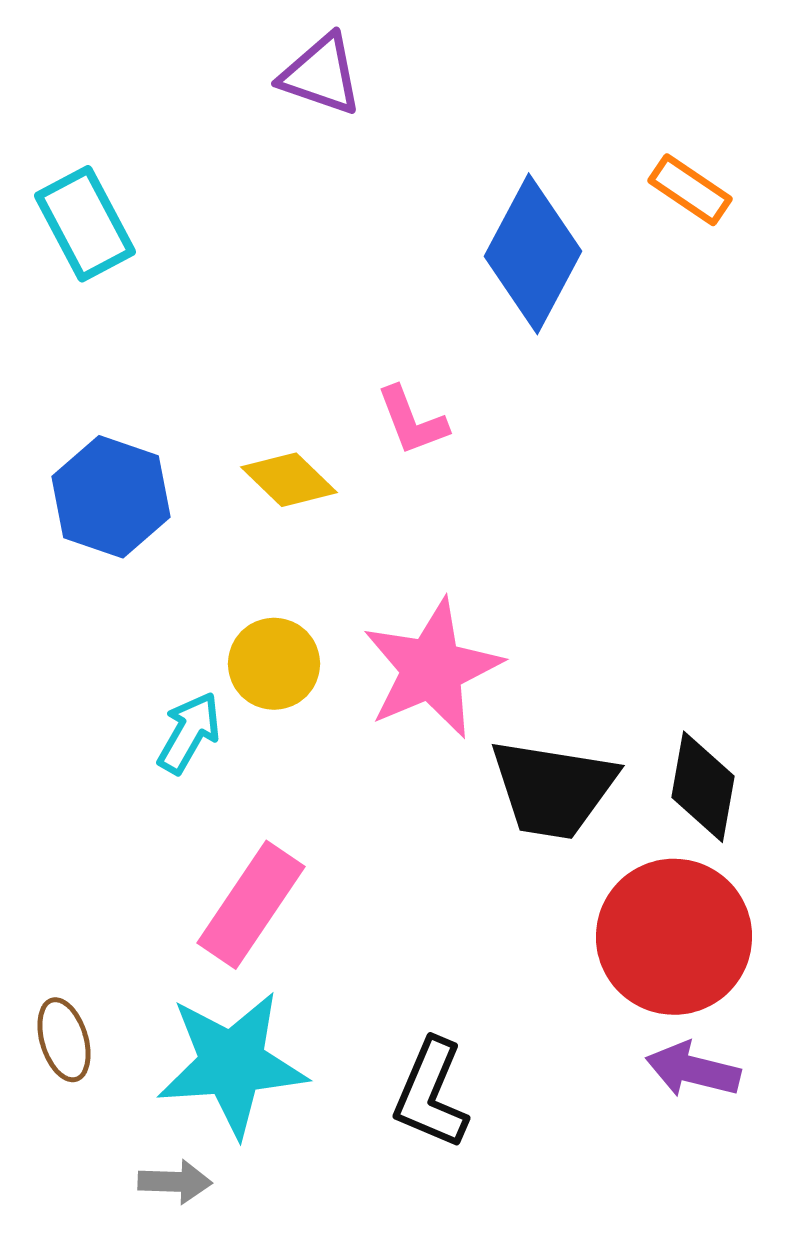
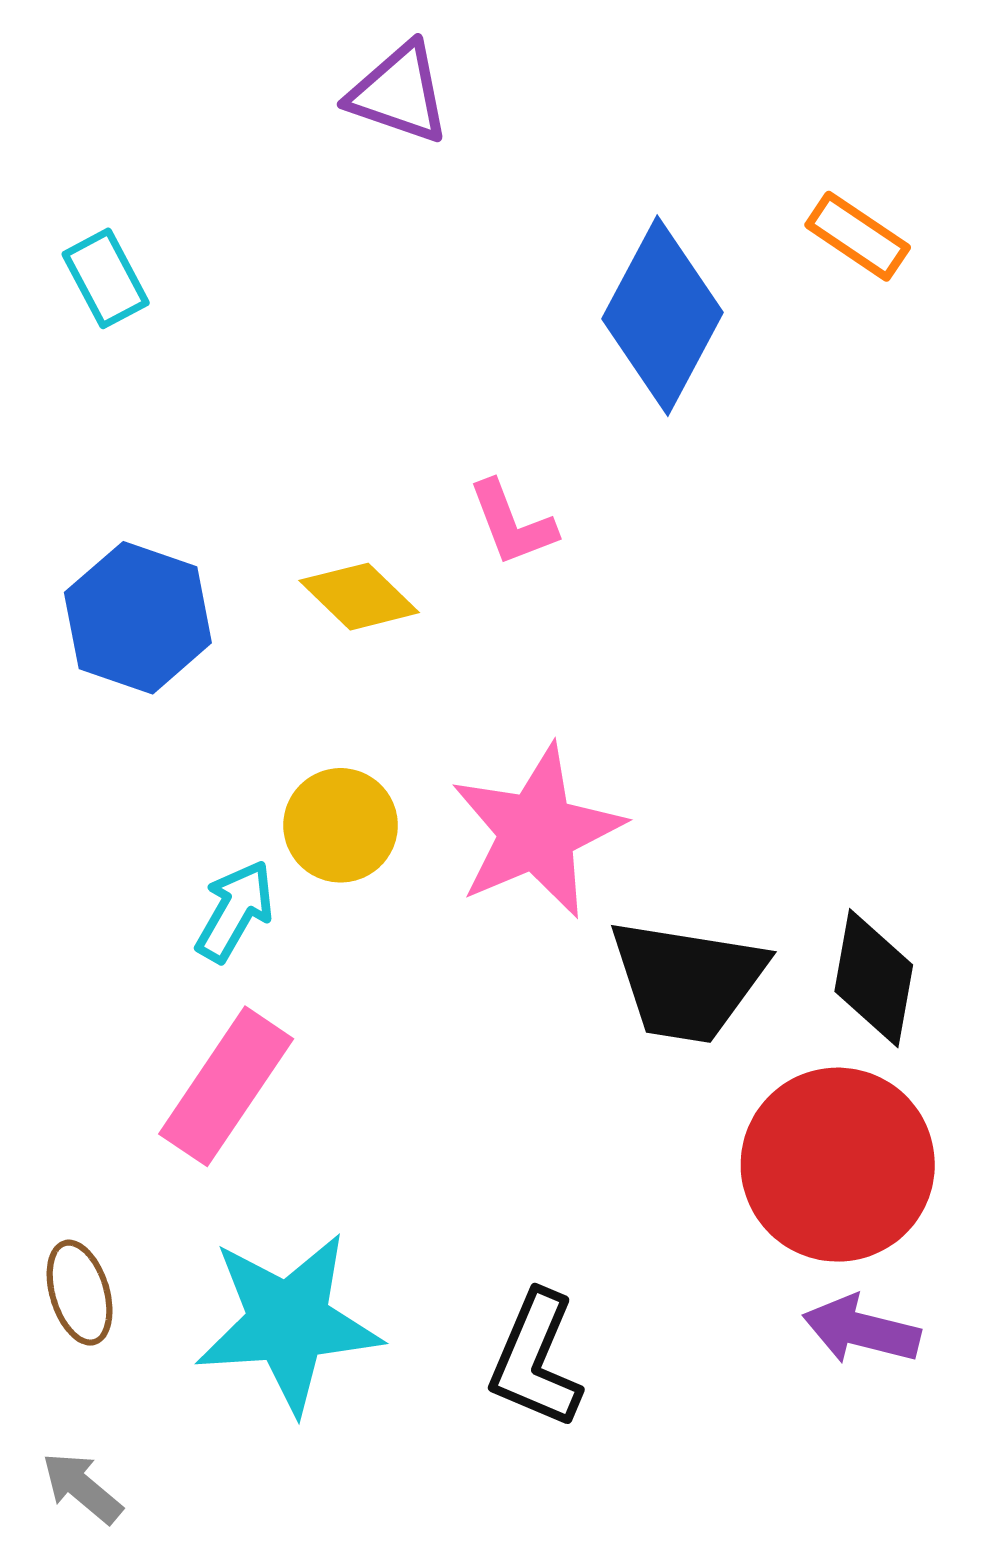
cyan rectangle: (85, 224) -> (106, 278), size x0.7
pink rectangle: (251, 905) -> (226, 1086), moved
gray arrow: (175, 1182) -> (82, 1488), moved, turned -142

